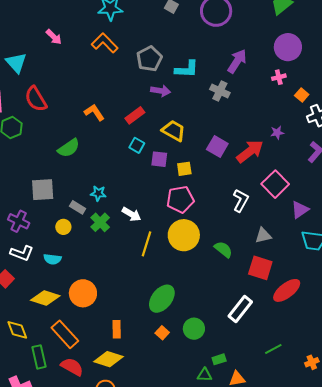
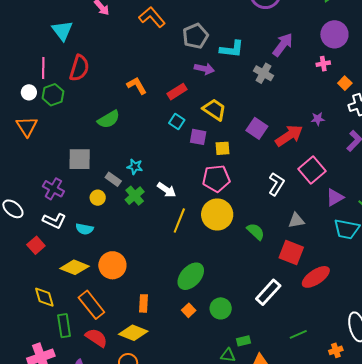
red semicircle: (36, 99) -> (79, 68), turned -136

